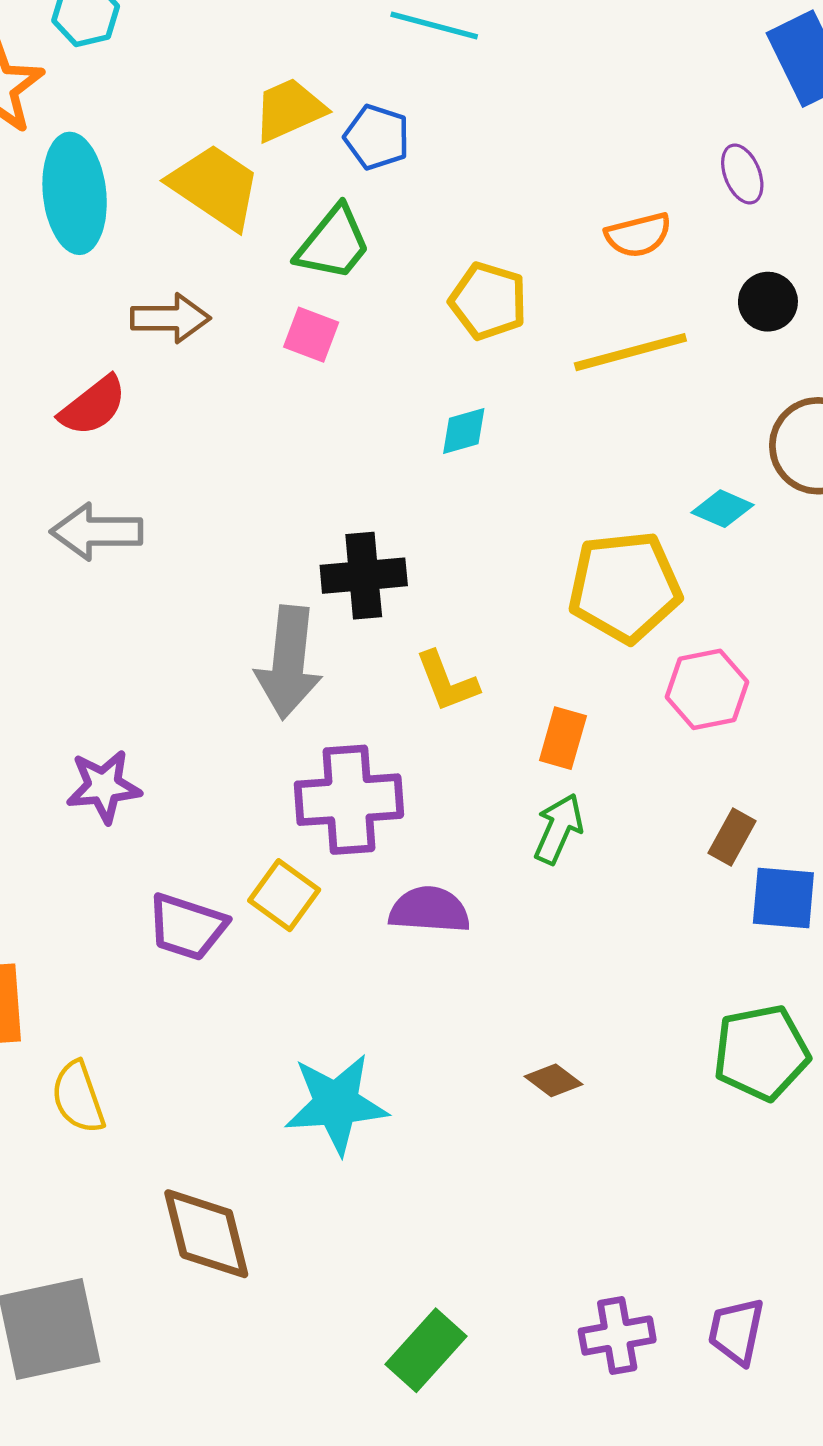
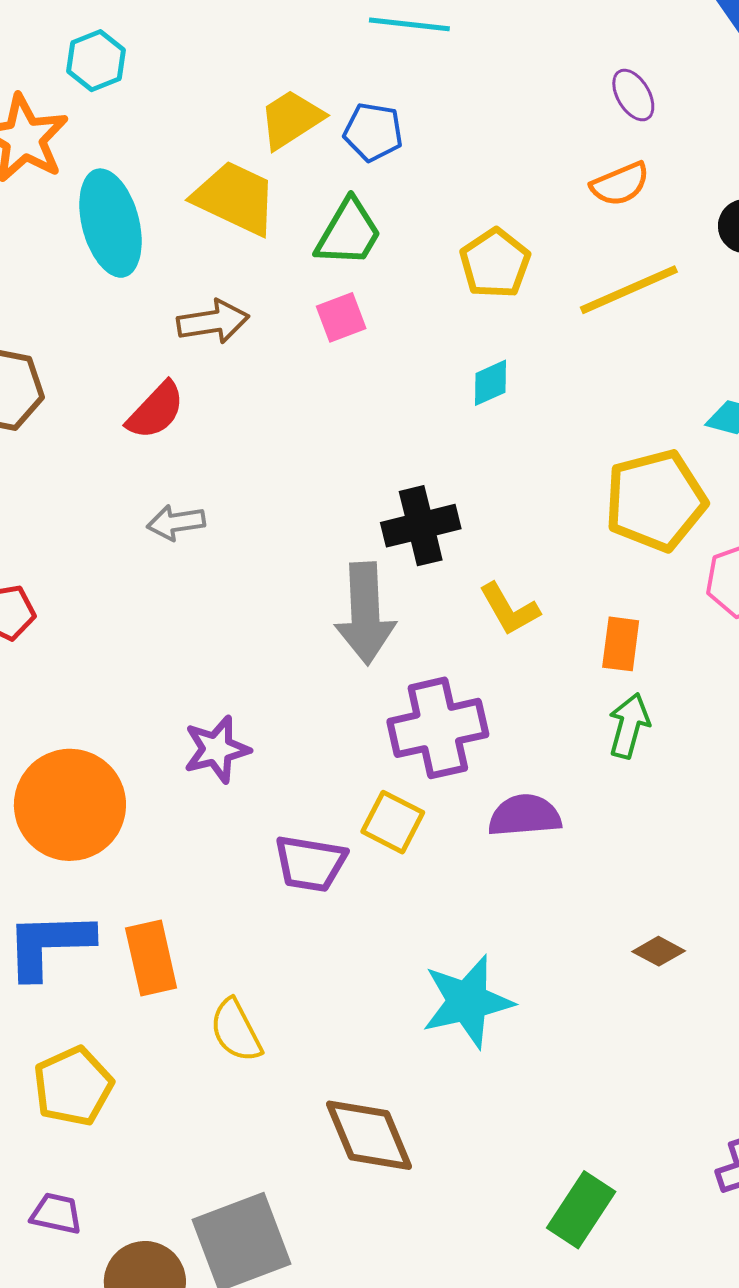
purple ellipse: (742, 174) -> (633, 95), moved
yellow pentagon: (488, 301) -> (495, 263), turned 30
pink square: (311, 335) -> (341, 317), turned -33
gray arrow: (97, 532) -> (176, 522), size x0.7

